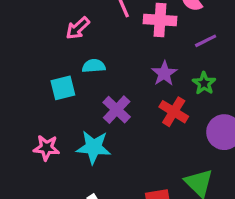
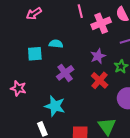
pink cross: (160, 20) -> (101, 23), turned -36
pink arrow: (78, 28) -> (34, 14), moved
cyan star: (94, 147) -> (55, 106), moved

